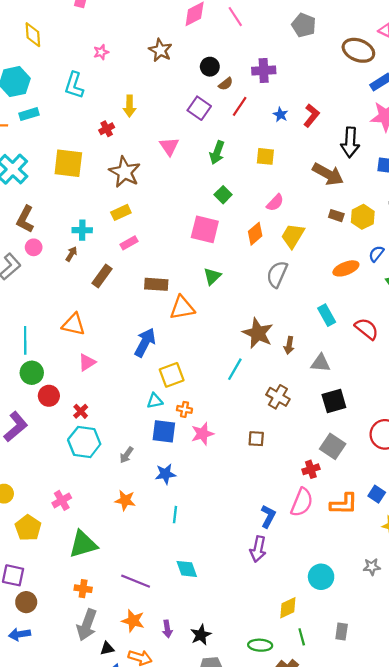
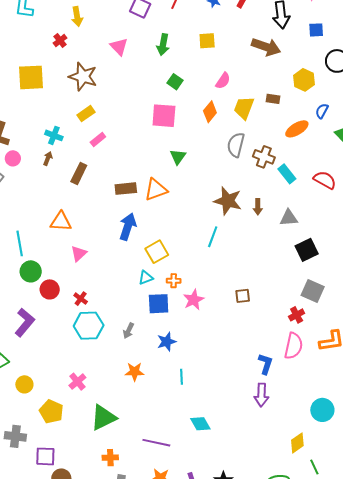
brown rectangle: (336, 216) -> (273, 99), moved
cyan cross: (82, 230) -> (54, 135), turned 30
brown rectangle: (156, 284) -> (126, 189), moved
brown cross: (278, 397) -> (264, 157), moved

